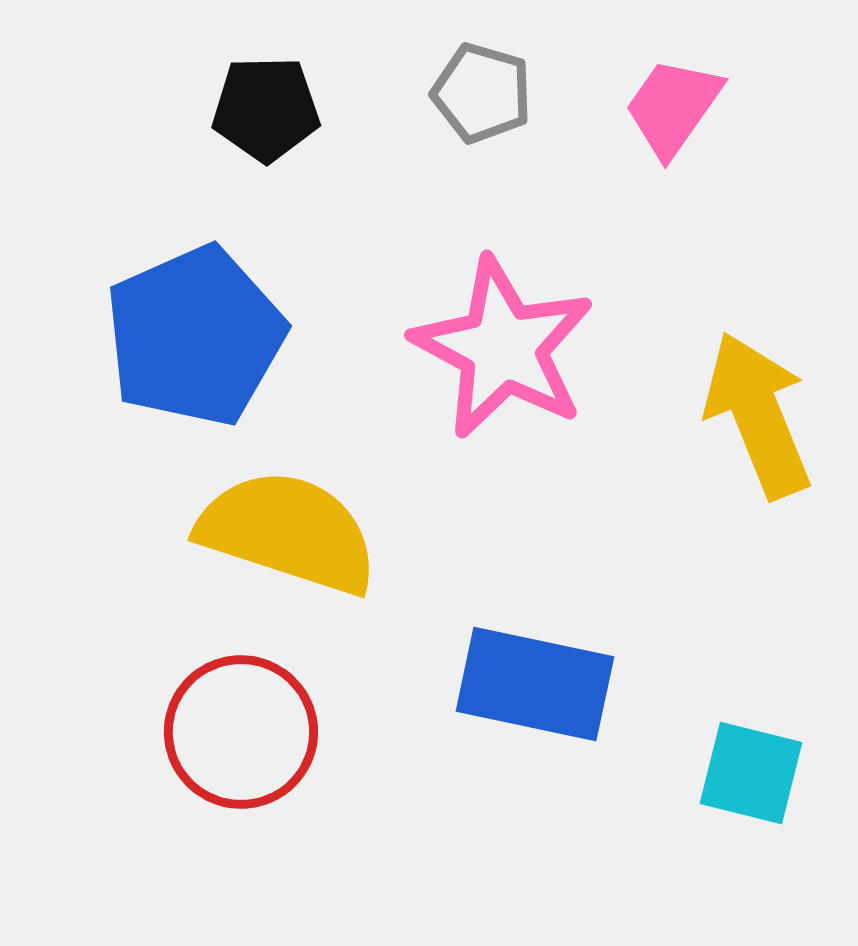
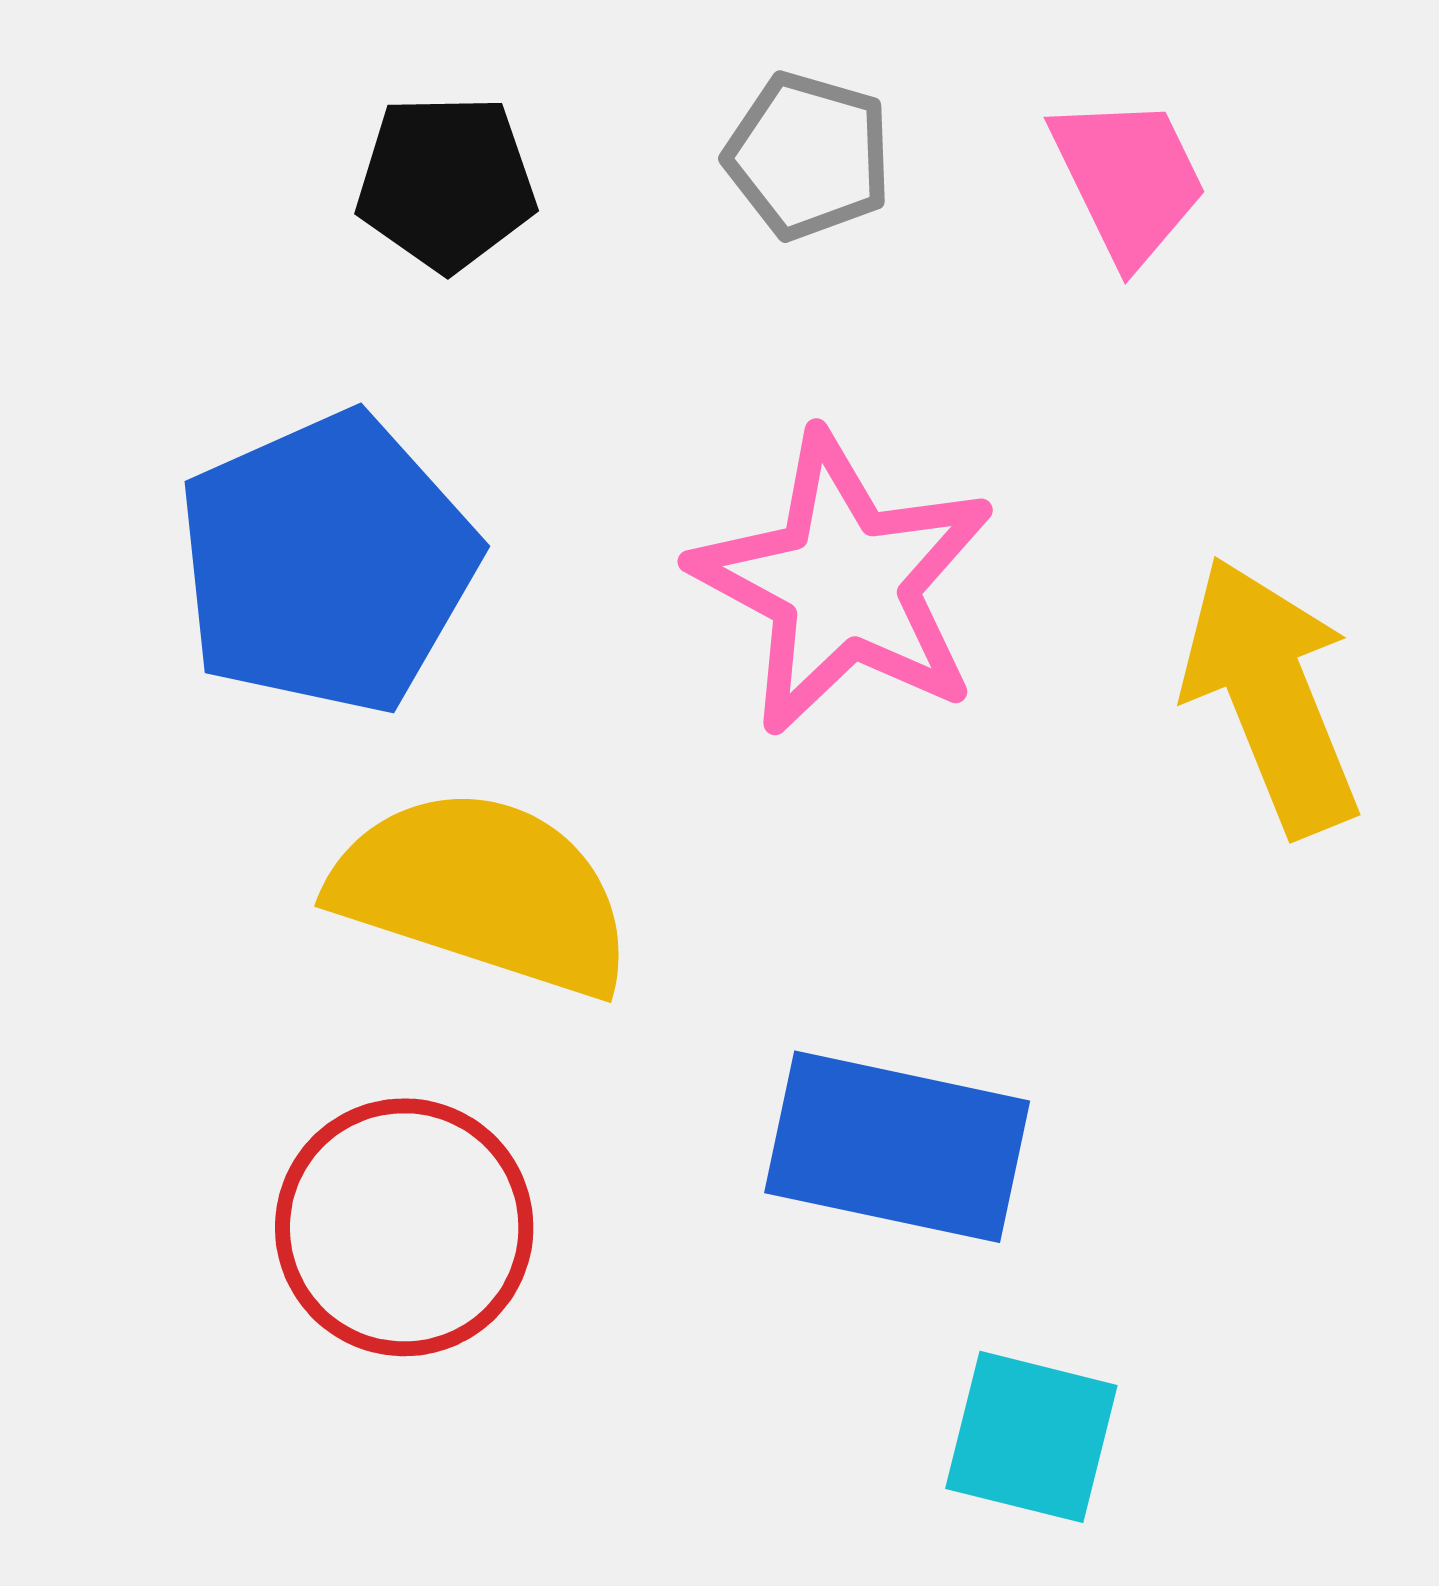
pink trapezoid: (673, 107) -> (1129, 179), turned 119
cyan square: (751, 773) -> (1031, 1437), moved

